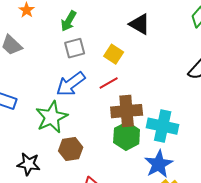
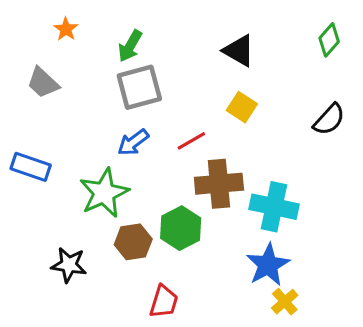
gray square: (75, 48) -> (139, 87), size x1.4
yellow square: (114, 54) -> (242, 107), moved
blue arrow: (71, 84) -> (133, 142), size x0.7
green hexagon: (127, 136) -> (181, 228), moved

